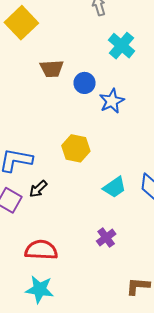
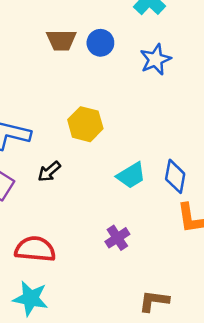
brown trapezoid: (52, 69) -> (61, 40), moved
blue star: (112, 101) -> (156, 60), moved
black arrow: (38, 189) -> (49, 172), moved

